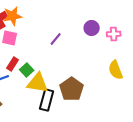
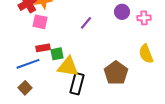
red rectangle: (13, 64) -> (43, 48), turned 48
green square: (27, 70) -> (57, 54), turned 32
brown pentagon: (72, 89) -> (116, 73), moved

